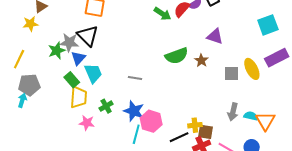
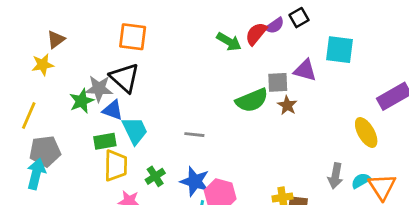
cyan square: (268, 25) -> (339, 50), moved, turned 30
blue triangle: (78, 58) -> (113, 110), turned -49
yellow ellipse: (252, 69) -> (366, 132), moved
gray square: (232, 74) -> (278, 82), moved
green rectangle: (72, 80) -> (105, 141), turned -56
cyan arrow: (22, 100) -> (36, 174), size x1.5
cyan semicircle: (251, 116) -> (361, 181), turned -40

